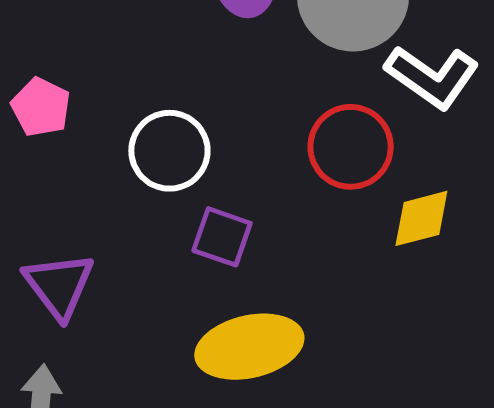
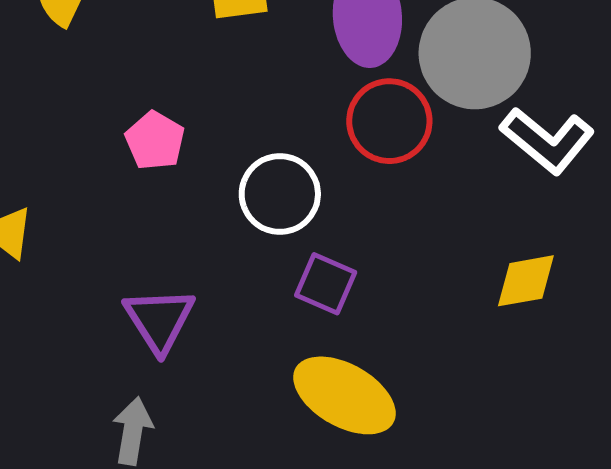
red circle: (351, 147) -> (389, 121), moved
yellow ellipse: (249, 347) -> (344, 395), turned 38

